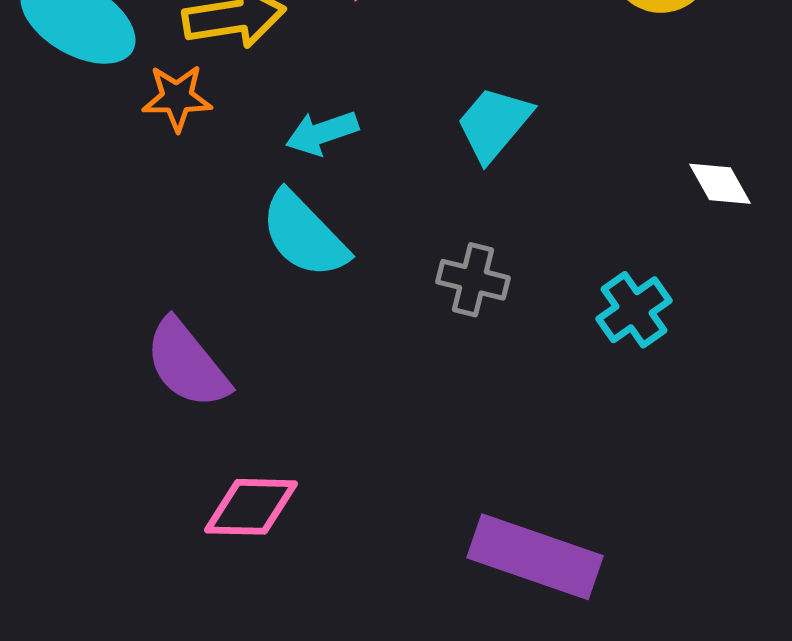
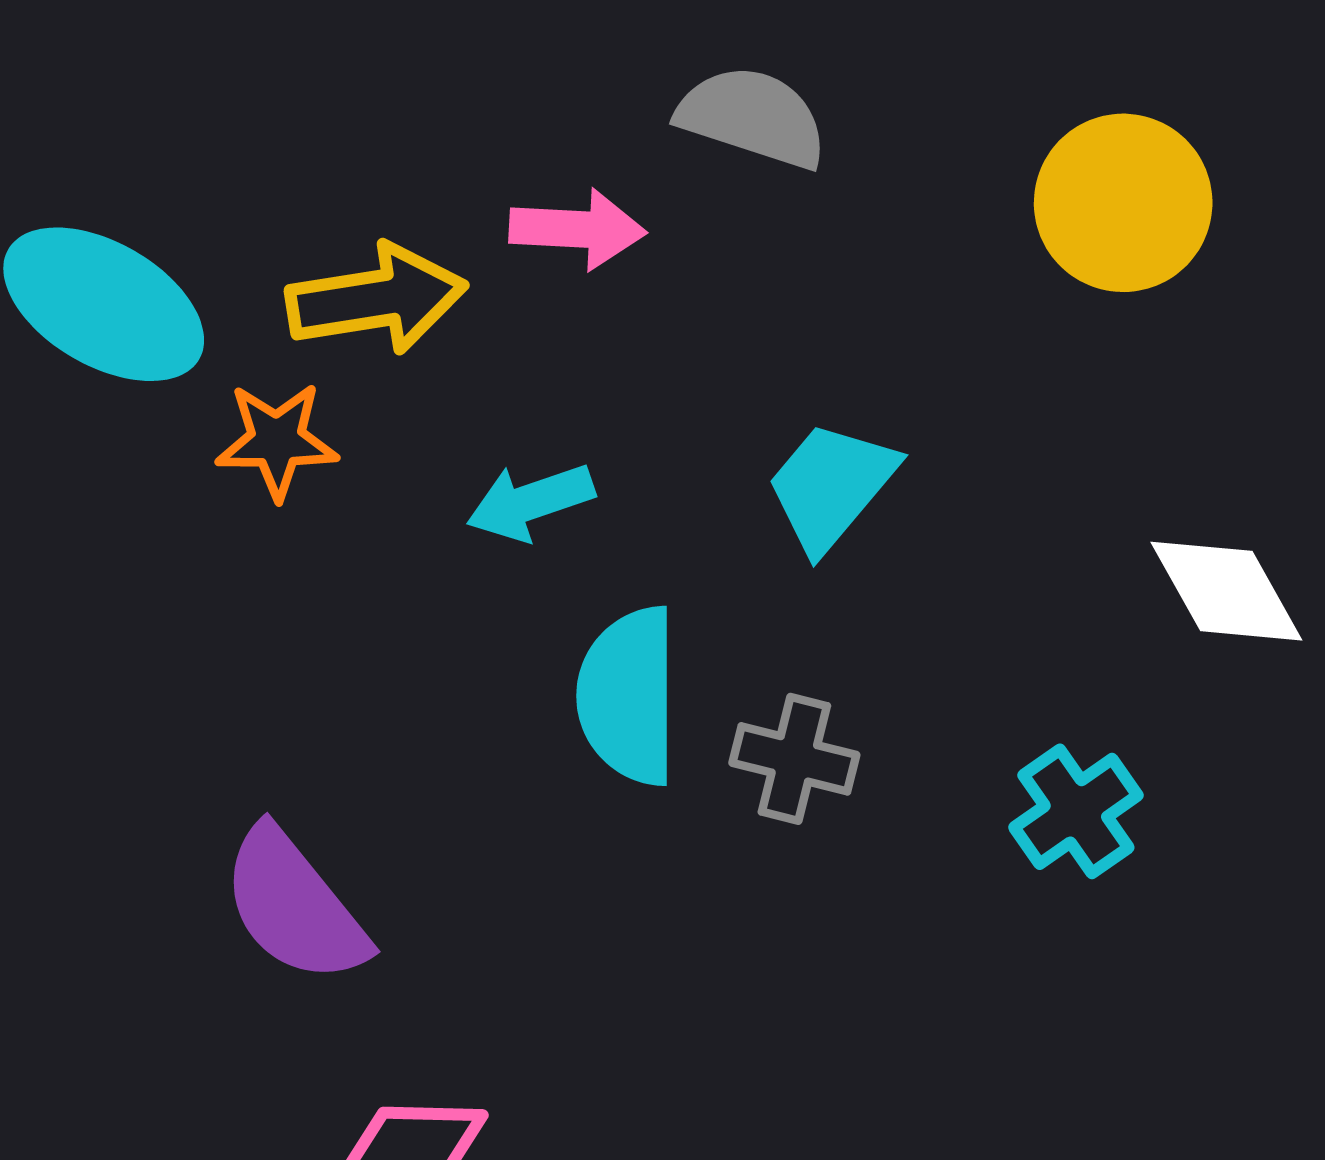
white diamond: (720, 184) -> (1226, 591), size x1.4
cyan semicircle: (304, 235) -> (628, 696), moved, turned 44

